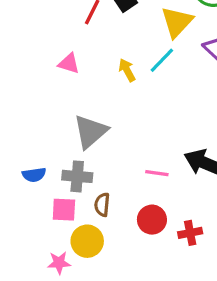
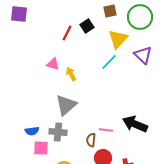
yellow arrow: (127, 70) -> (71, 74), moved
brown semicircle: (102, 205) -> (91, 140), moved
pink square: (64, 210) -> (41, 148), moved

